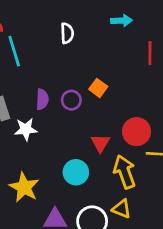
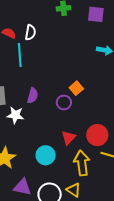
white semicircle: (67, 33) -> (30, 32), moved
orange square: (98, 88) -> (76, 88), moved
purple circle: (71, 100) -> (64, 102), moved

